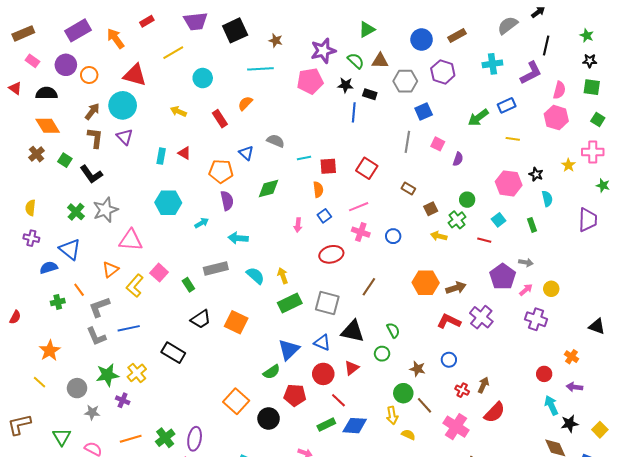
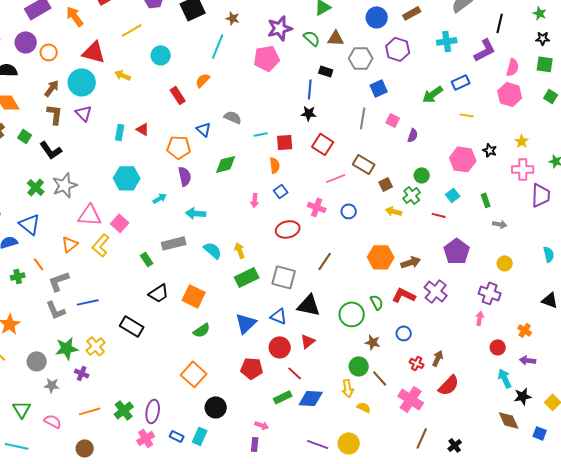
cyan line: (260, 69) -> (218, 46), turned -65
black star: (346, 85) -> (309, 113), moved
yellow arrow: (178, 111) -> (123, 75), moved
pink cross: (593, 152) -> (523, 169), moved
brown rectangle: (408, 188) -> (364, 164), size x1.5
cyan semicircle: (547, 199) -> (549, 254), moved
pink line: (359, 207) -> (336, 178), moved
gray arrow: (526, 262) -> (500, 224), moved
pink square: (159, 273) -> (120, 223), moved
yellow L-shape: (135, 286) -> (101, 245), moved
pink arrow: (526, 290) -> (480, 318), moved, turned -40
green semicircle: (393, 330) -> (377, 302), moved
green circle: (382, 354) -> (352, 314), moved, size x1.6
green semicircle: (272, 372) -> (202, 330), moved
black circle: (269, 418) -> (216, 407), moved

